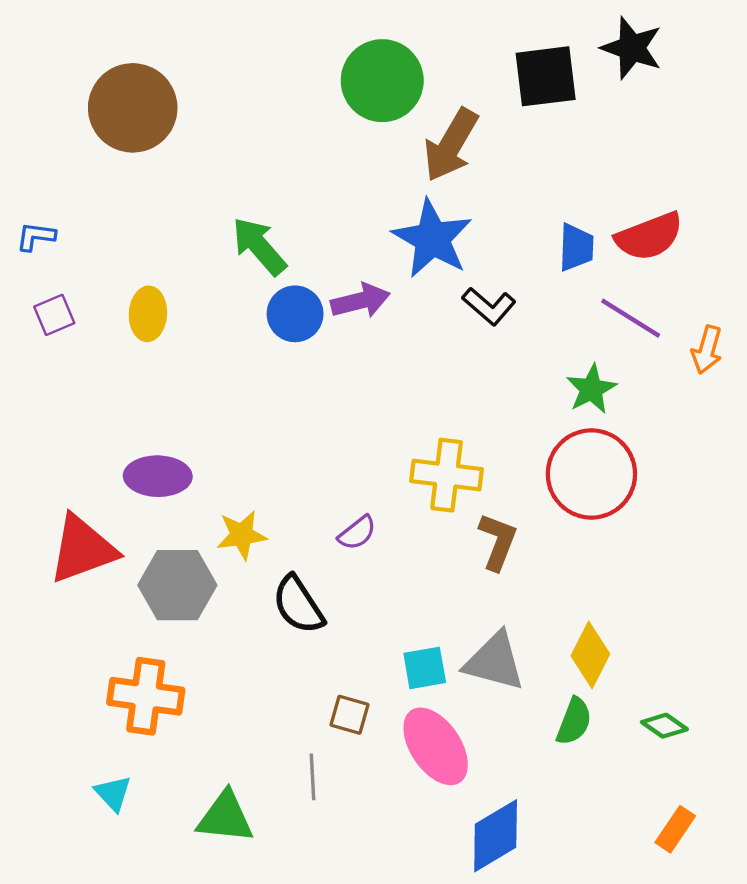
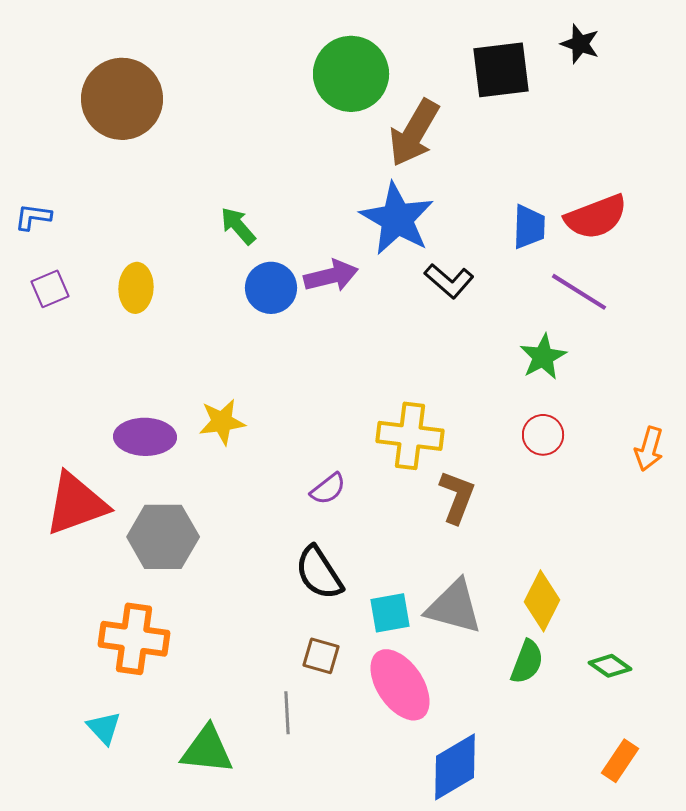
black star: (632, 48) -> (580, 44), size x0.7
green arrow: (259, 246) -> (238, 226), size x0.7
orange arrow: (707, 350) -> (649, 449), moved
red circle: (591, 474) -> (543, 435), size x0.5
yellow star: (242, 535) -> (222, 422), moved
black semicircle: (298, 605) -> (319, 573), moved

